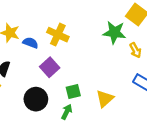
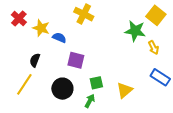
yellow cross: (58, 35) -> (84, 14), moved
purple square: (50, 67) -> (76, 60), turned -36

